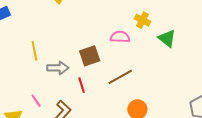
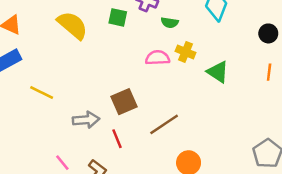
pink semicircle: (120, 37) -> (157, 58), moved
yellow line: (34, 51) -> (42, 93), moved, turned -48

